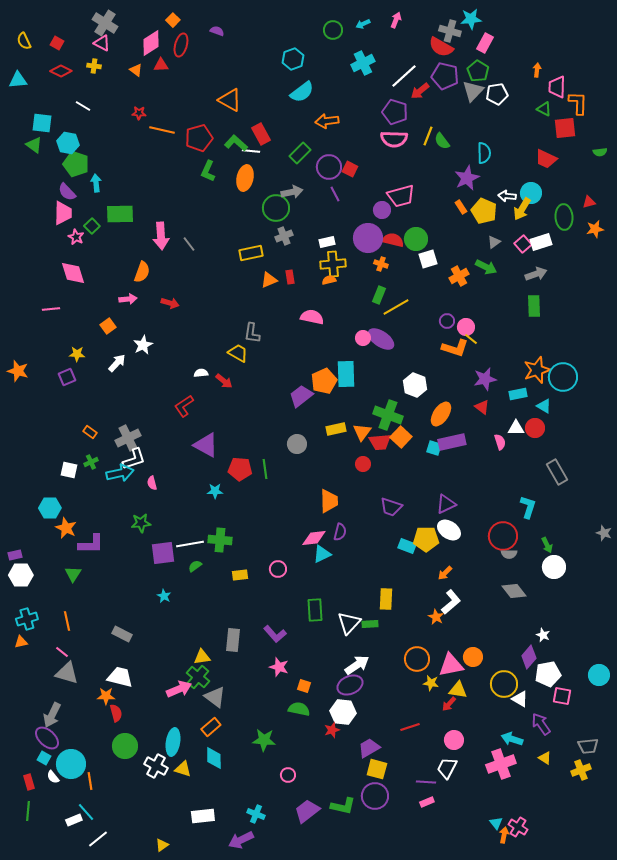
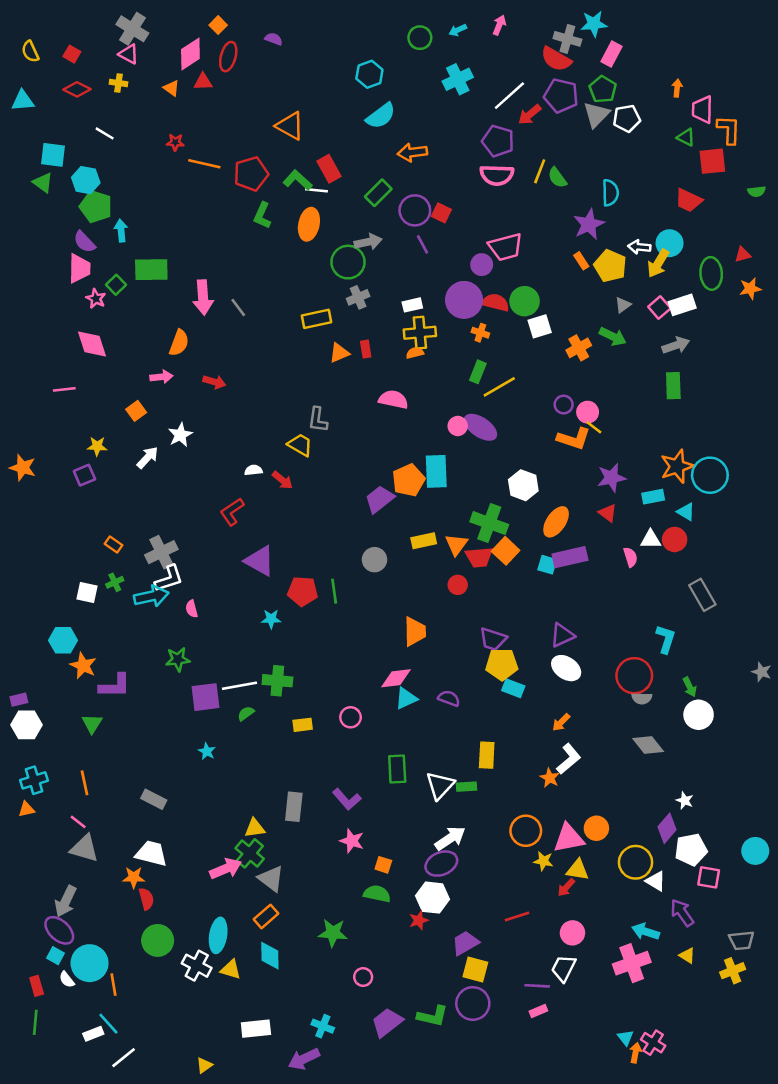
purple semicircle: (340, 532) -> (449, 698), moved, turned -84
yellow pentagon: (426, 539) -> (502, 664), moved

